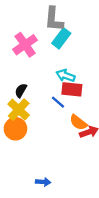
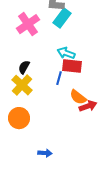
blue line: (58, 102) -> (59, 78), turned 64
orange circle: (15, 129) -> (19, 118), moved

